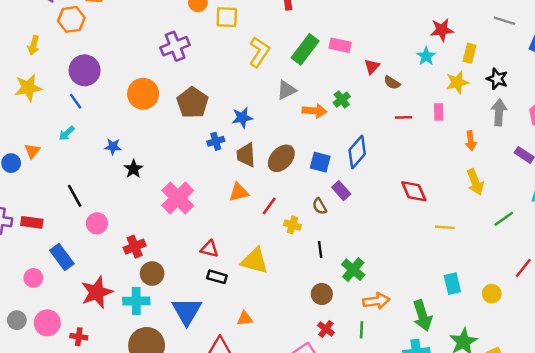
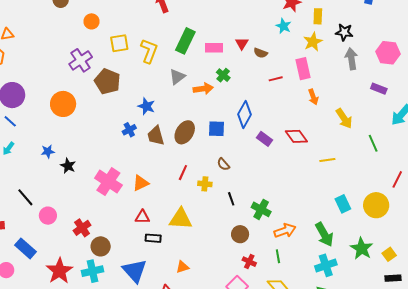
yellow square: (227, 17) -> (119, 43), moved
pink rectangle: (340, 45) -> (214, 48), moved
brown pentagon: (192, 103) -> (107, 81), moved
pink rectangle: (439, 112) -> (303, 69), size x1.5
blue star: (242, 118) -> (146, 106), turned -30
orange arrow: (471, 141) -> (313, 97), moved
purple rectangle: (341, 191) -> (264, 139), moved
orange triangle: (239, 192) -> (141, 183), moved
green line: (504, 219) -> (373, 143), turned -66
yellow circle: (492, 294) -> (376, 205), size x1.6

